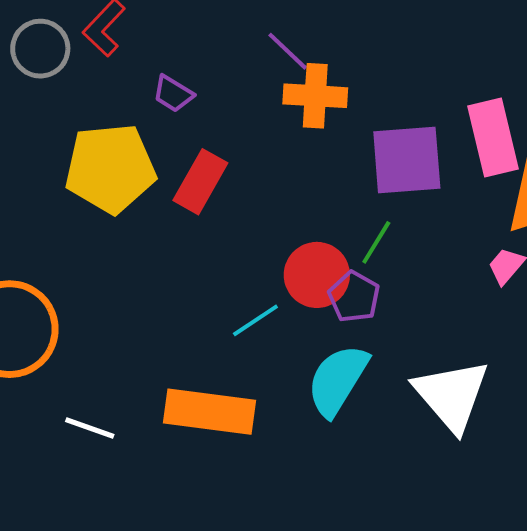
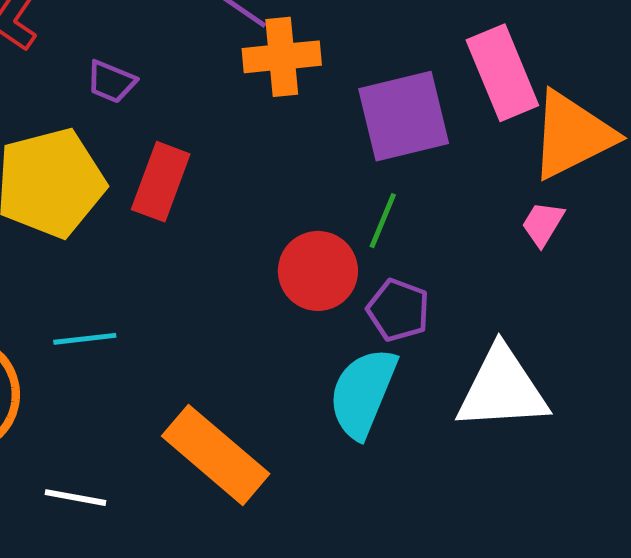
purple pentagon: (354, 297) -> (398, 310), moved
cyan line: (255, 320) -> (85, 339), moved, turned 36
white triangle: (452, 395) -> (502, 389), turned -44
orange rectangle: (209, 412) -> (216, 455), turned 42

